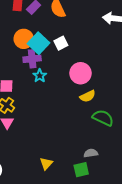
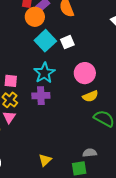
orange circle: (24, 39) -> (35, 17), moved
purple cross: (32, 59) -> (41, 96), moved
cyan star: (40, 76) -> (44, 73), size x1.5

